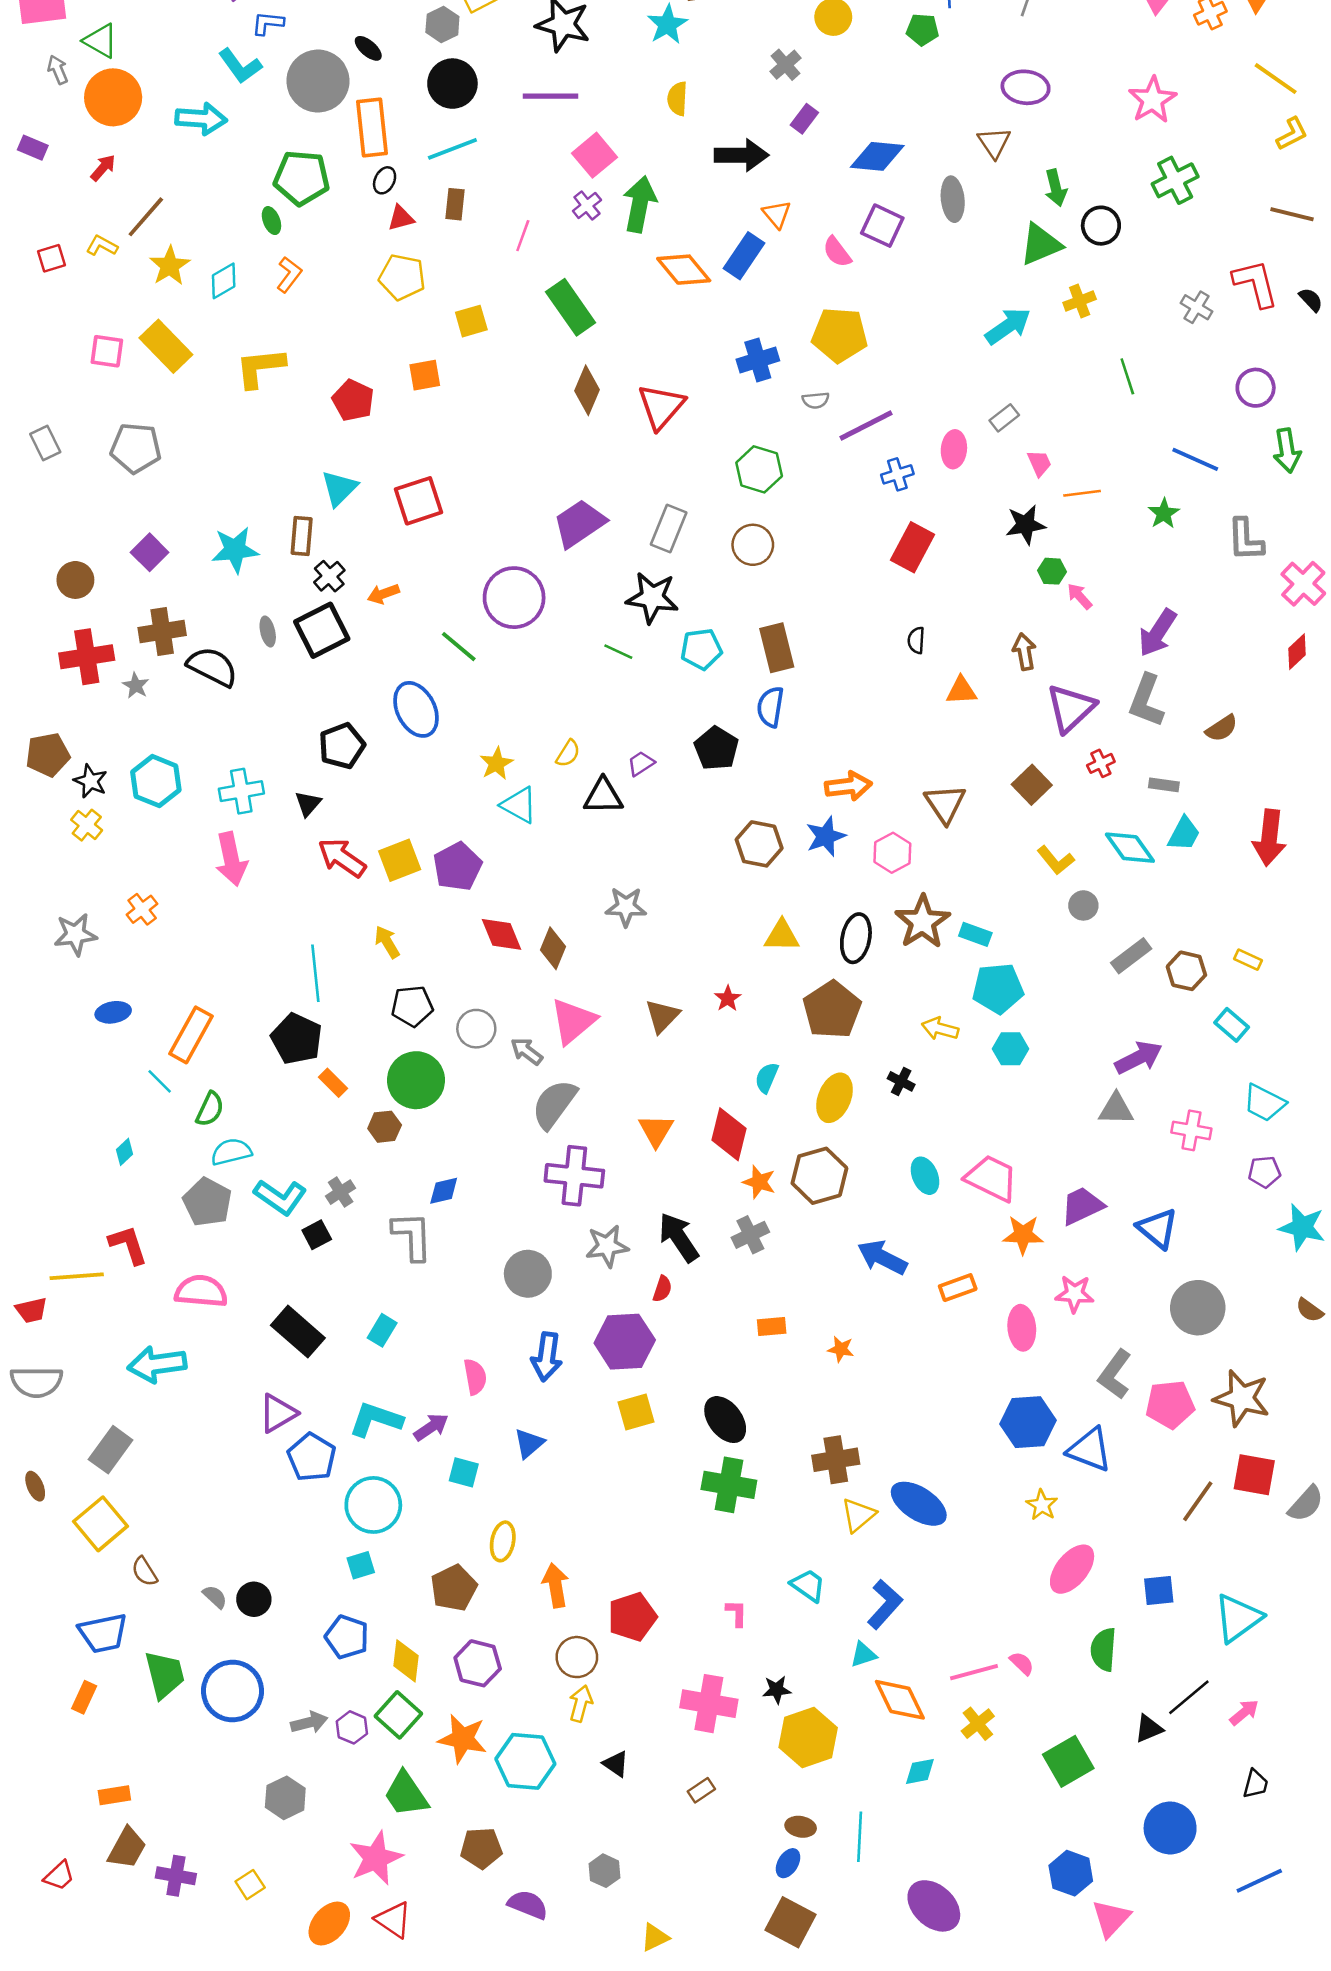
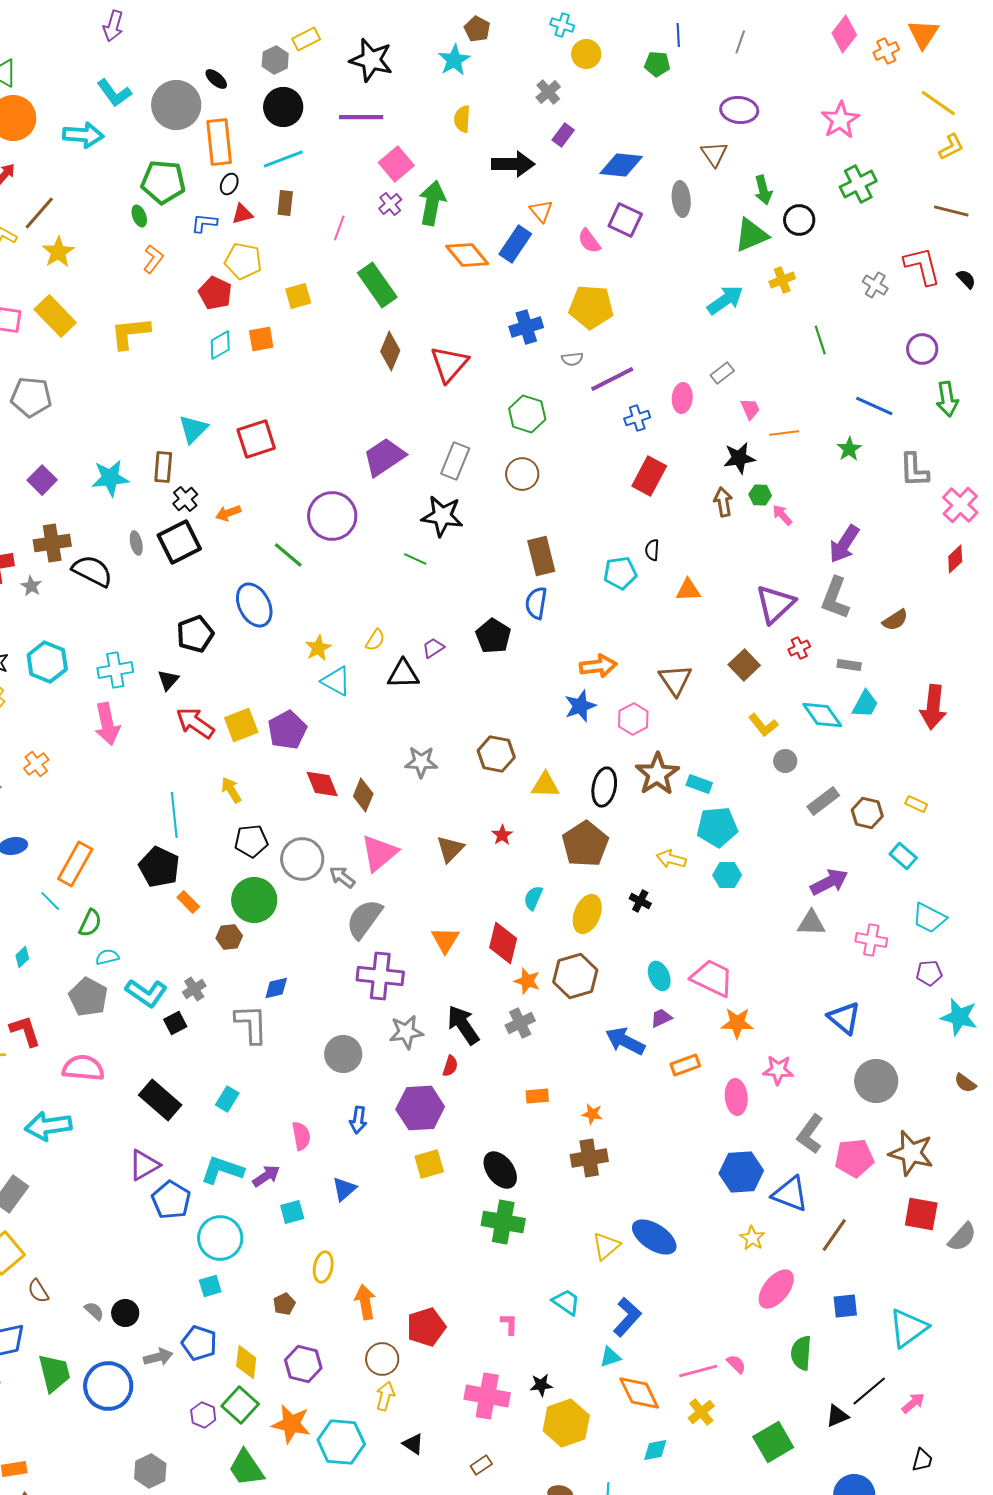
blue L-shape: (268, 23) -> (204, 223), moved
cyan diamond: (224, 281) -> (220, 345), moved
red pentagon: (353, 400) -> (215, 293), moved
cyan pentagon: (701, 649) -> (620, 573), moved
brown arrow: (1024, 652) -> (723, 502), moved
brown hexagon: (759, 844) -> (496, 754), moved
gray circle: (476, 1029) -> (302, 859), size x1.4
cyan semicircle: (231, 1152) -> (107, 957), size x0.7
purple trapezoid: (1082, 1206) -> (661, 1018), moved, size x0.6
blue arrow: (547, 1357) -> (358, 1120), size x0.7
brown cross: (836, 1460) -> (589, 1158), moved
cyan square: (464, 1472) -> (292, 1212), turned -30
brown line: (1198, 1501) -> (834, 1235), moved
brown pentagon: (454, 1588) -> (284, 1304), size x0.6
gray arrow: (309, 1722) -> (158, 1357), moved

